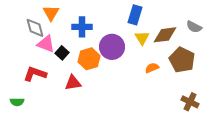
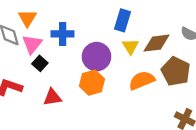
pink triangle: (46, 44) -> (32, 44), moved, turned 48
orange hexagon: (89, 59) -> (92, 83), moved
orange semicircle: (152, 68) -> (142, 80), size x1.6

